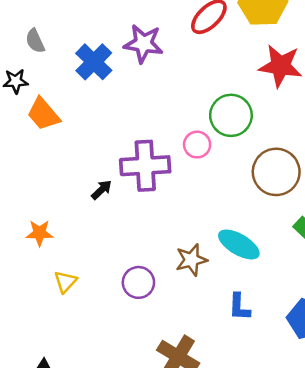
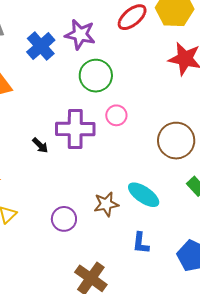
green circle: (231, 115) -> (96, 76), moved
black arrow: (101, 190) -> (40, 145), turned 84

